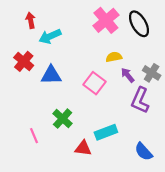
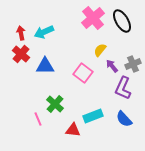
red arrow: (31, 20) -> (21, 33), moved
yellow semicircle: (114, 57) -> (100, 50), turned -40
gray cross: (152, 73) -> (133, 64), turned 35
pink line: (34, 136) -> (38, 119), moved
blue semicircle: (144, 152) -> (124, 119), moved

